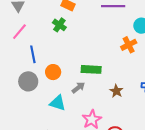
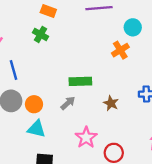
orange circle: (53, 72) -> (34, 104), moved
cyan triangle: (58, 103) -> (36, 129), moved

